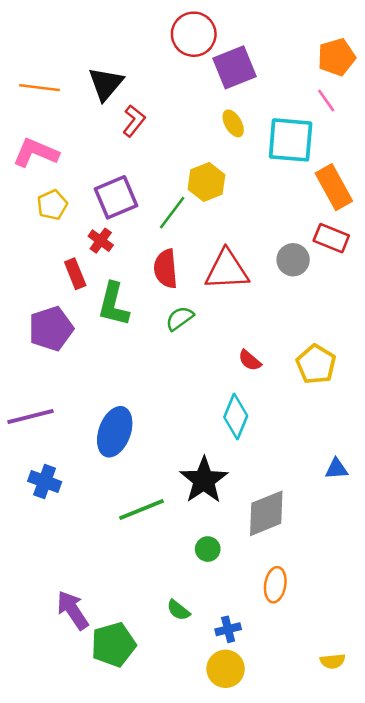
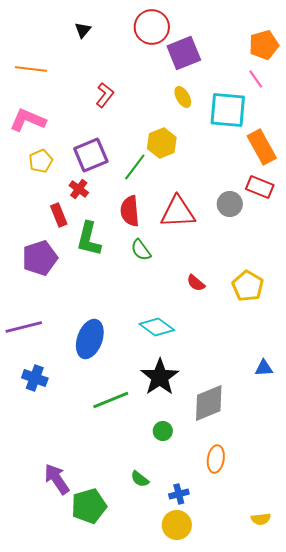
black triangle: (106, 84) -> (83, 30), moved, size x0.6
green semicircle: (180, 318) -> (141, 250), turned -90
cyan diamond: (236, 416) -> (157, 327), moved, turned -76

